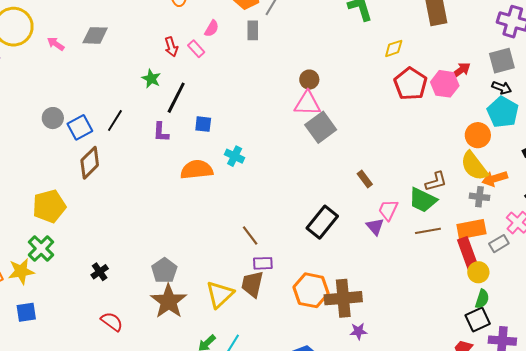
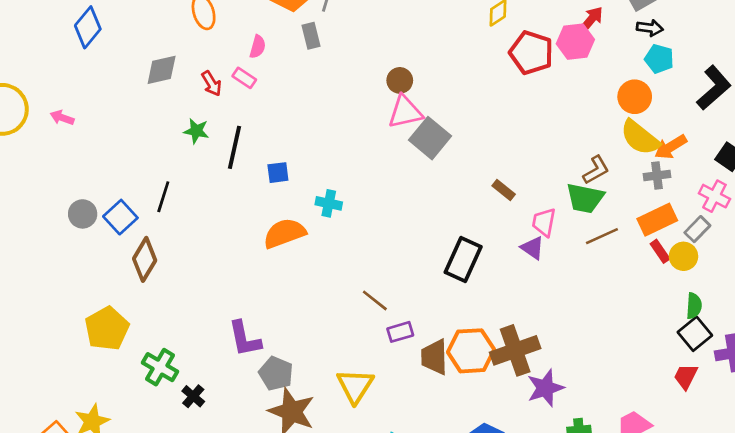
gray diamond: (95, 35) -> (162, 70), moved
cyan pentagon: (503, 112) -> (659, 59), size x0.7
purple L-shape: (161, 132) -> (245, 339), moved, size x1.4
green cross: (41, 249) -> (160, 367), moved
red rectangle: (468, 253) -> (660, 251), size x0.6
yellow circle: (478, 272) -> (683, 256), moved
brown trapezoid: (252, 284) -> (434, 357), moved
purple star: (358, 331) -> (545, 388), size x1.6

